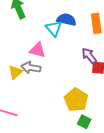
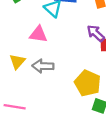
gray arrow: (31, 68) -> (43, 66), moved

